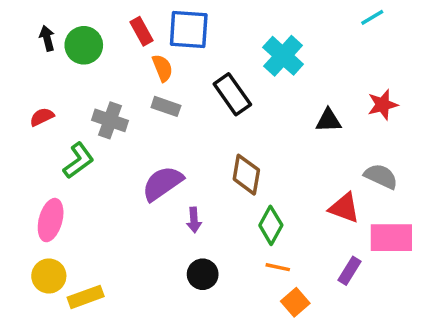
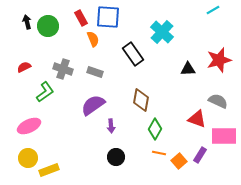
red star: (383, 105) -> (219, 60), size x1.4
gray rectangle: (166, 106) -> (95, 72), moved
pink ellipse: (51, 220) -> (29, 126), turned 50
orange square: (295, 302) -> (179, 161), moved

